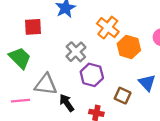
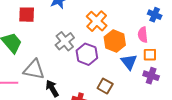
purple hexagon: (92, 75) -> (87, 54), moved
blue triangle: (147, 83) -> (129, 62), moved

